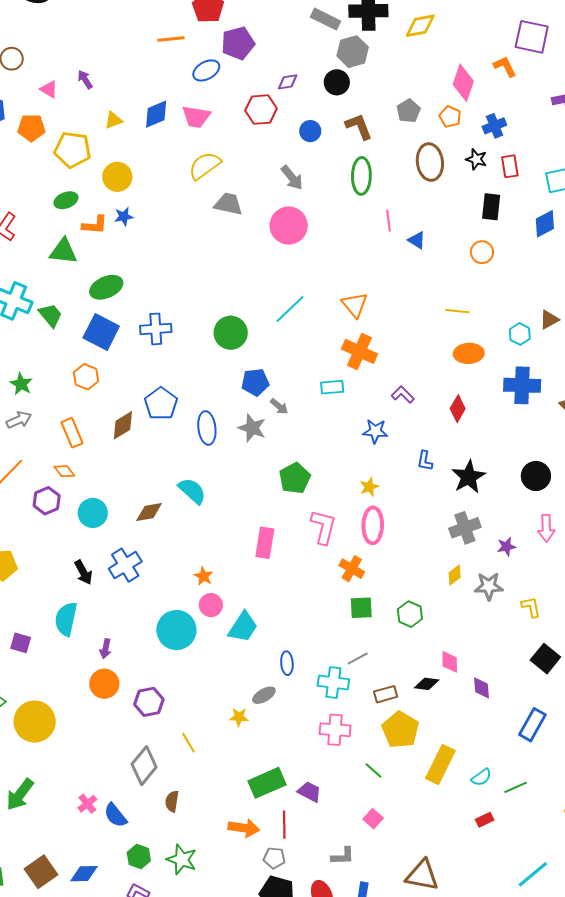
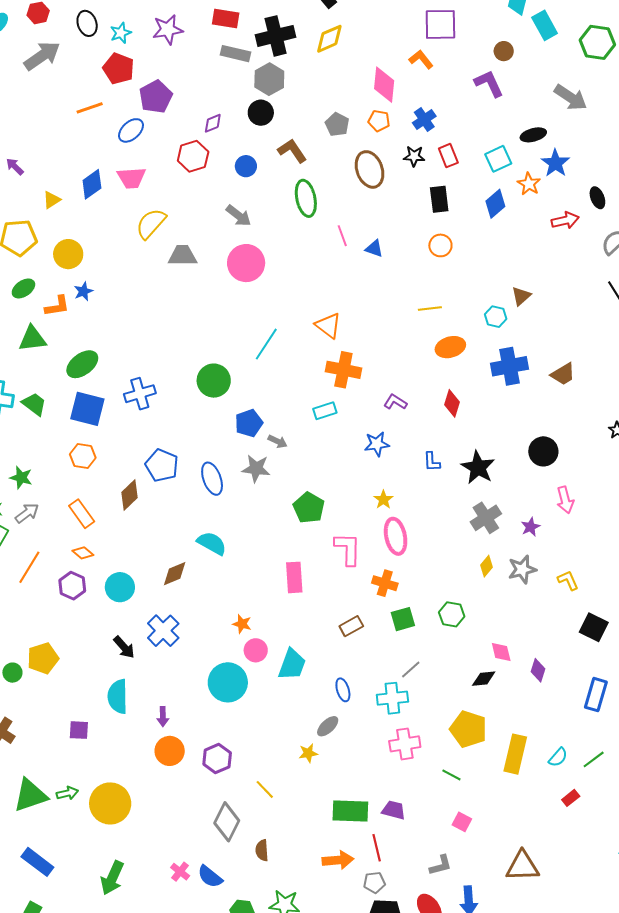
purple diamond: (481, 688) -> (538, 670), turned 35
brown rectangle: (386, 694) -> (351, 626), moved
green rectangle: (267, 783) -> (350, 811), turned 39

